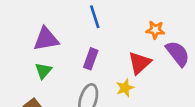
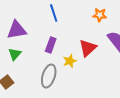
orange star: (155, 30) -> (100, 15), moved
yellow star: (125, 88) -> (70, 61), moved

